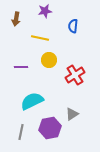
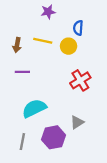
brown arrow: (16, 19) -> (17, 45), moved
yellow circle: (49, 60) -> (69, 46), moved

